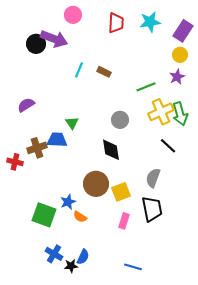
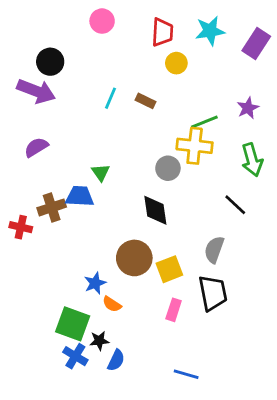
purple arrow: (54, 39) -> (36, 91), moved
yellow circle: (180, 55) -> (176, 63), moved
yellow cross: (161, 112) -> (195, 146), moved, turned 30
green square: (44, 215) -> (73, 324), moved
black star: (71, 266) -> (99, 341), moved

